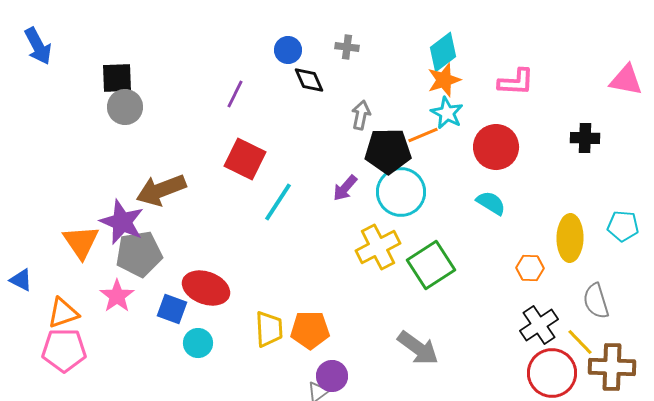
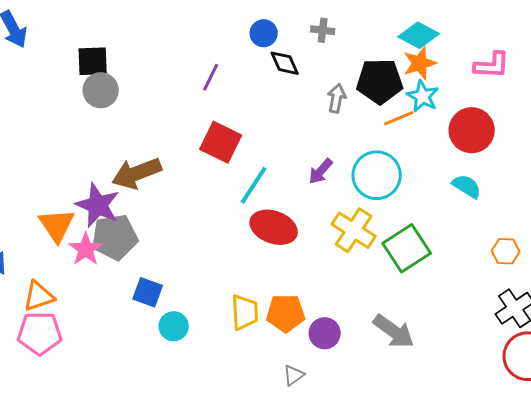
cyan diamond: (443, 52) -> (419, 35), turned 66
black pentagon: (388, 151) -> (380, 81), moved
yellow cross: (378, 247) -> (354, 230), turned -30
red ellipse: (206, 288) -> (274, 227), moved
pink star: (117, 296) -> (86, 249), moved
purple circle: (332, 376) -> (325, 333), moved

